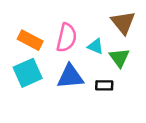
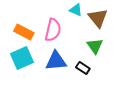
cyan triangle: (95, 46) -> (76, 10), moved
black rectangle: (104, 85) -> (83, 68), turned 32

